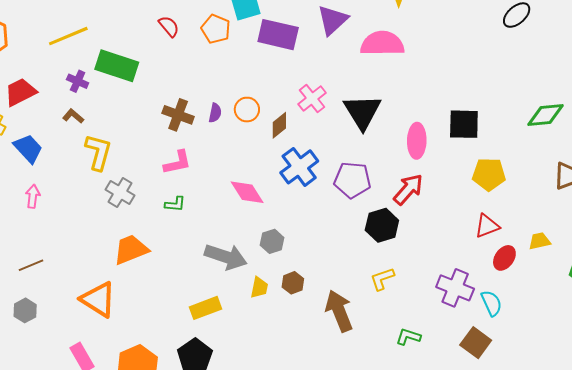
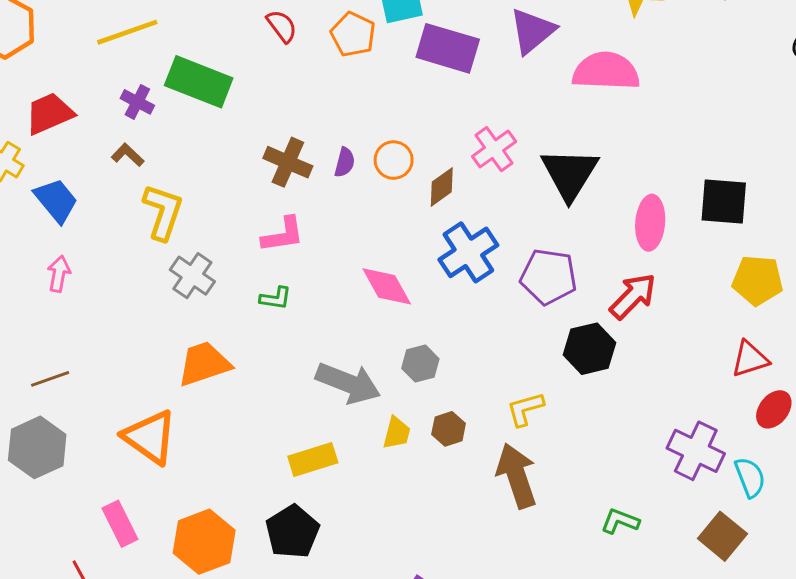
yellow L-shape: (382, 279) -> (525, 409), moved
gray hexagon: (25, 310) -> (37, 447), size x1.6

